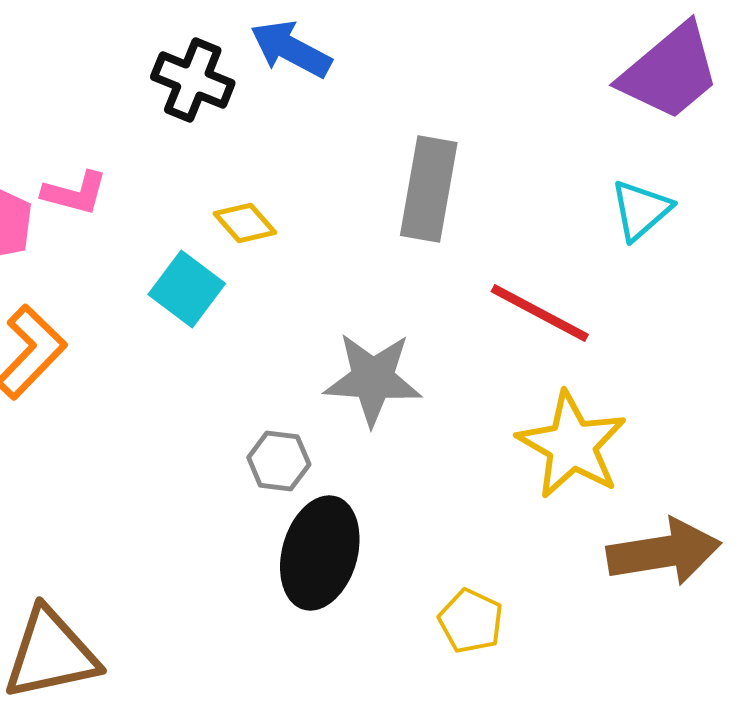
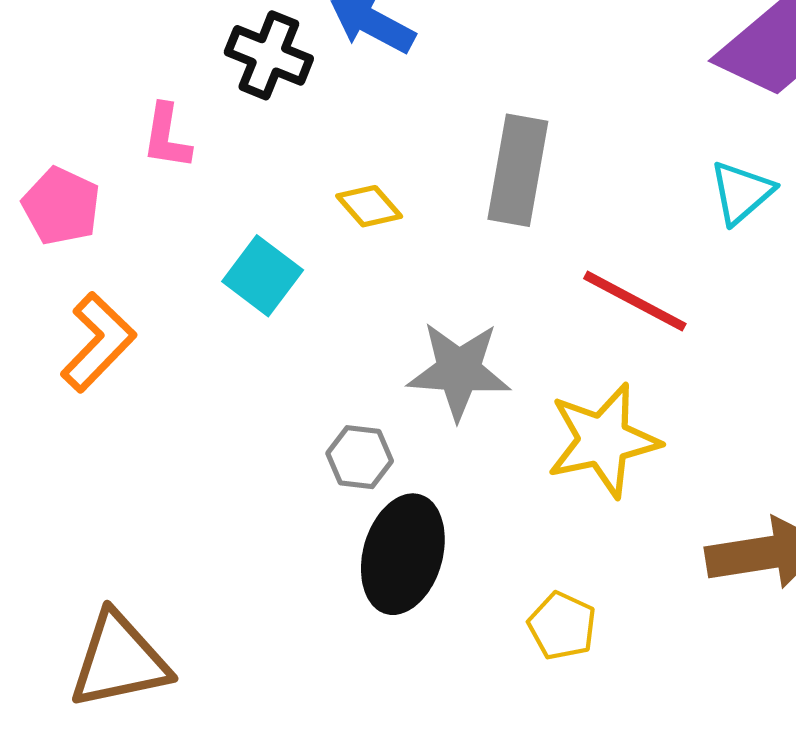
pink L-shape: (75, 193) -> (167, 137), moved, turned 84
yellow diamond: (245, 223) -> (369, 206), moved
yellow star: (572, 445) -> (603, 440), moved, turned 30

